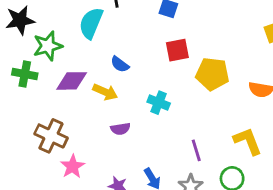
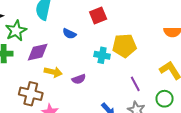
red square: (177, 50) -> (98, 15), moved
yellow pentagon: (212, 74) -> (124, 46), moved
yellow arrow: (105, 92) -> (53, 72), moved

